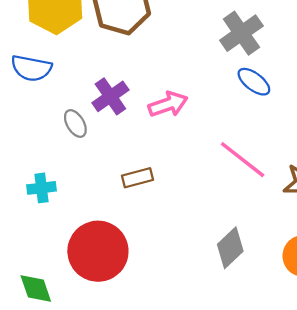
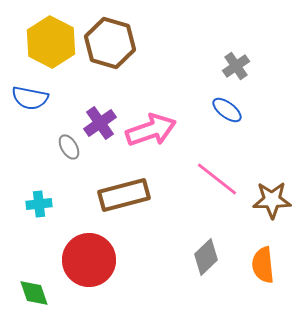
gray cross: (241, 33) -> (236, 66), moved, size x0.7
pink arrow: (168, 104) -> (151, 130), size x1.4
brown rectangle: (138, 178) -> (124, 195), size x1.8

